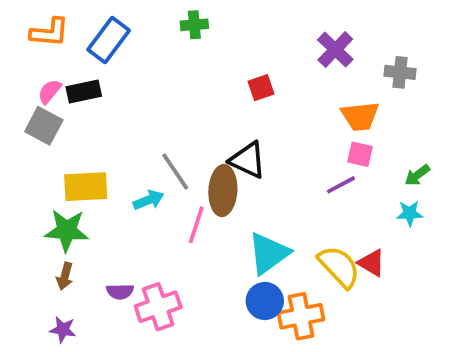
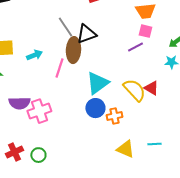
black triangle: (248, 160) -> (86, 34), turned -45
gray line: (175, 171) -> (65, 27), moved
purple semicircle: (120, 291) -> (19, 103), size x1.5
orange cross: (301, 316) -> (114, 116), size x0.7

